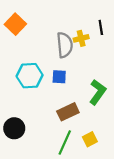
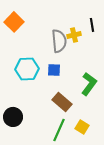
brown rectangle: (68, 112) -> (62, 102), turned 66
yellow square: (90, 139) -> (82, 127), turned -32

